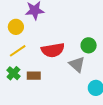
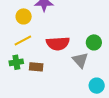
green cross: (13, 73) -> (16, 62), turned 32

